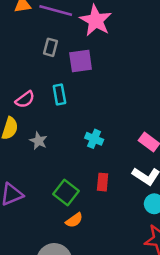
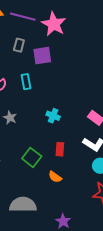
orange semicircle: (74, 220) -> (55, 177), moved, turned 72

